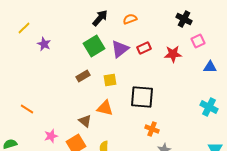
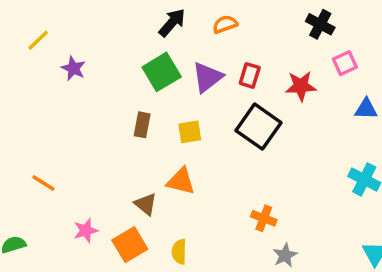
red rectangle: (144, 48) -> (250, 75), turned -48
brown rectangle: (83, 76) -> (142, 125), turned -48
black square: (142, 97) -> (259, 127), moved, turned 30

